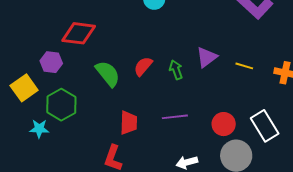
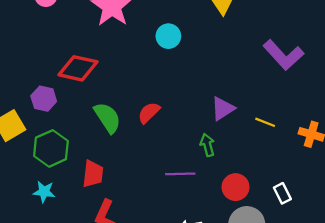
green arrow: (176, 70) -> (207, 145), moved
red trapezoid: (129, 123) -> (93, 174), moved
white rectangle: (265, 126) -> (282, 193), size x0.6
cyan star: (39, 129) -> (44, 192), moved

